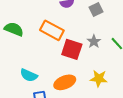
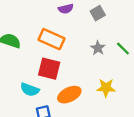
red square: (72, 49) -> (49, 69), moved

